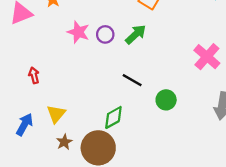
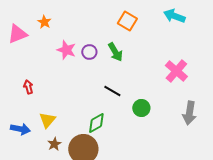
green arrow: (136, 34) -> (115, 52), turned 102
blue arrow: (25, 124) -> (20, 129), turned 72

